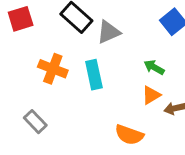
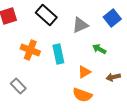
gray triangle: (109, 32) -> (80, 25), moved
orange triangle: (151, 95) -> (84, 72), moved

